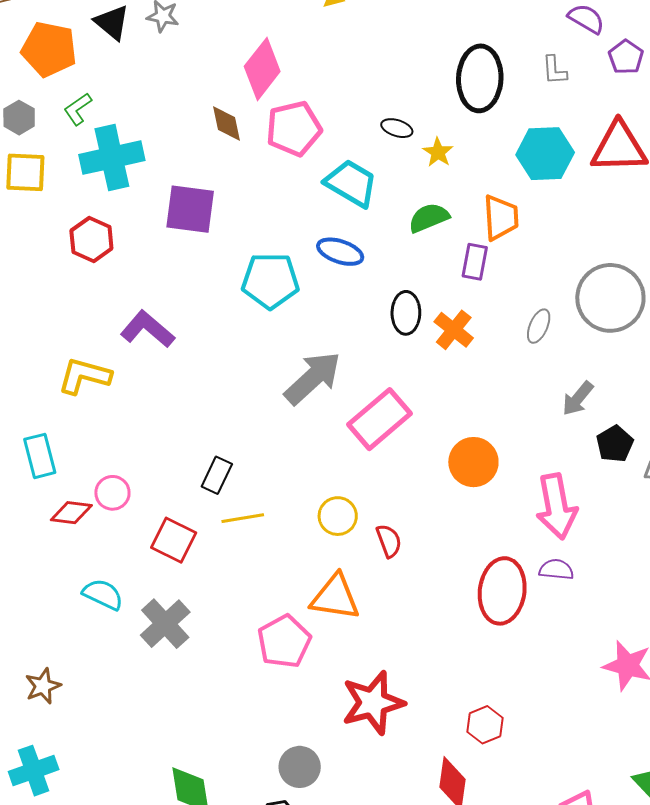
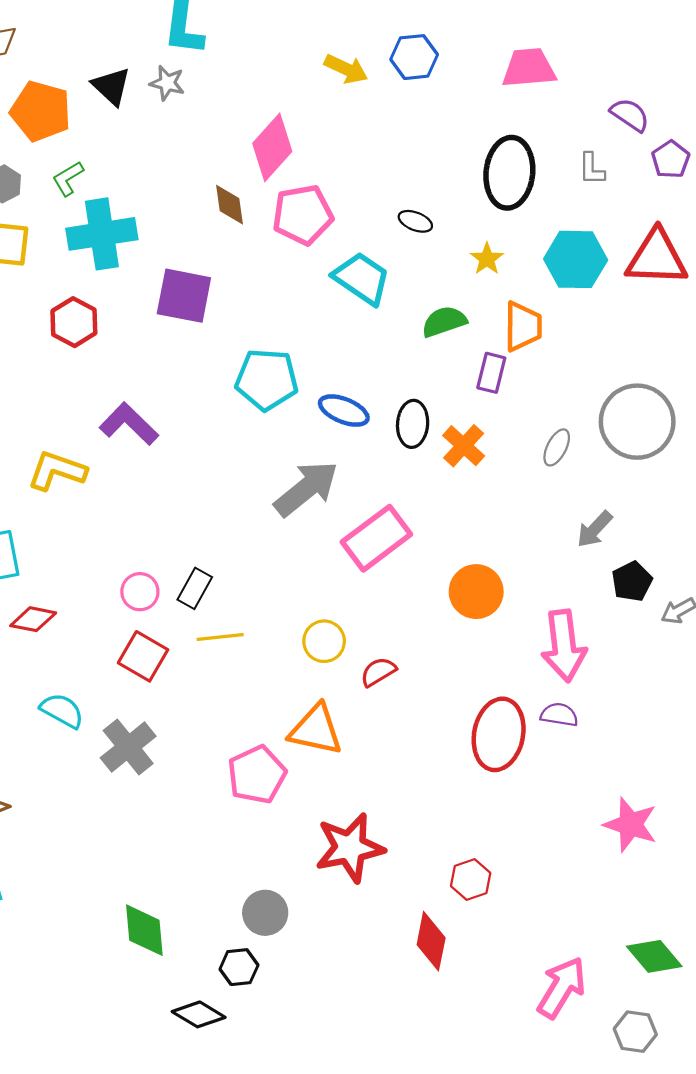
yellow star: (438, 152) -> (487, 259), moved
blue ellipse: (340, 252) -> (344, 411), moved
pink circle: (112, 493) -> (140, 592), moved
red semicircle: (389, 541) -> (378, 672), turned -104

